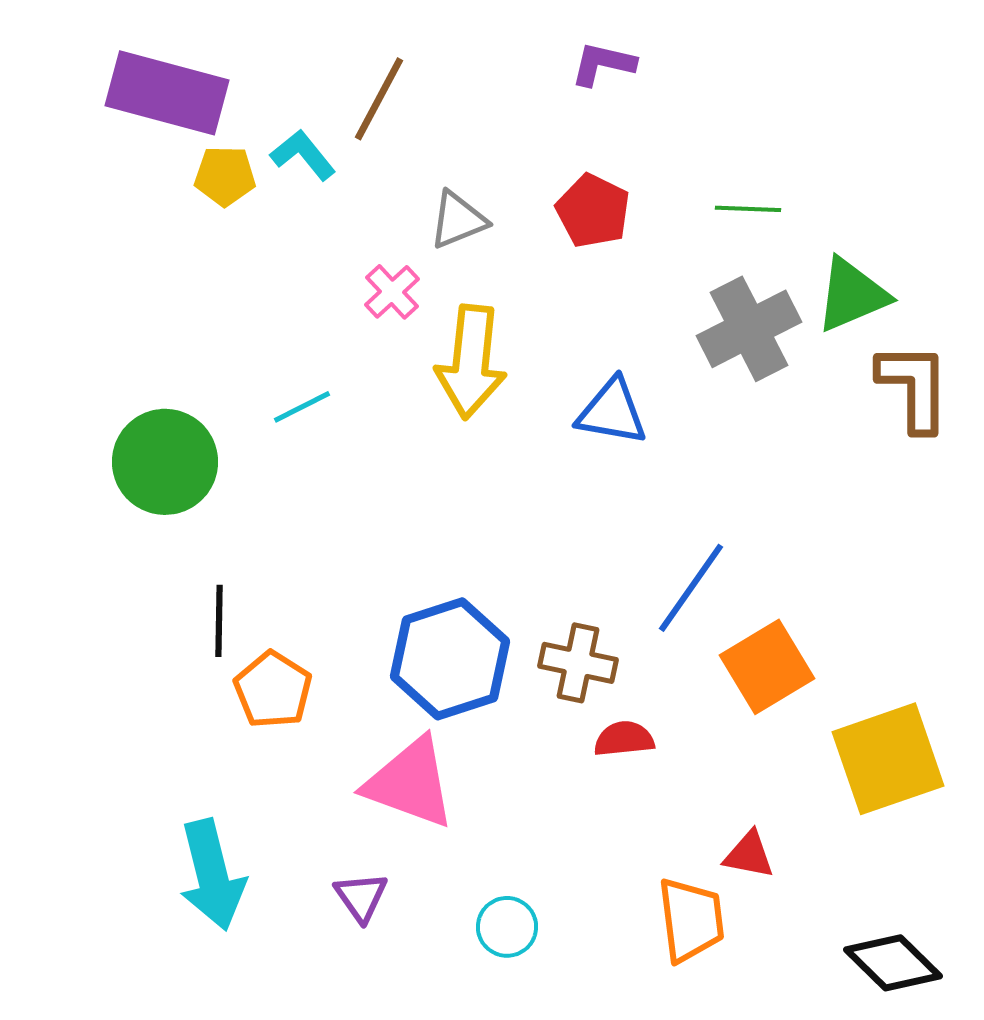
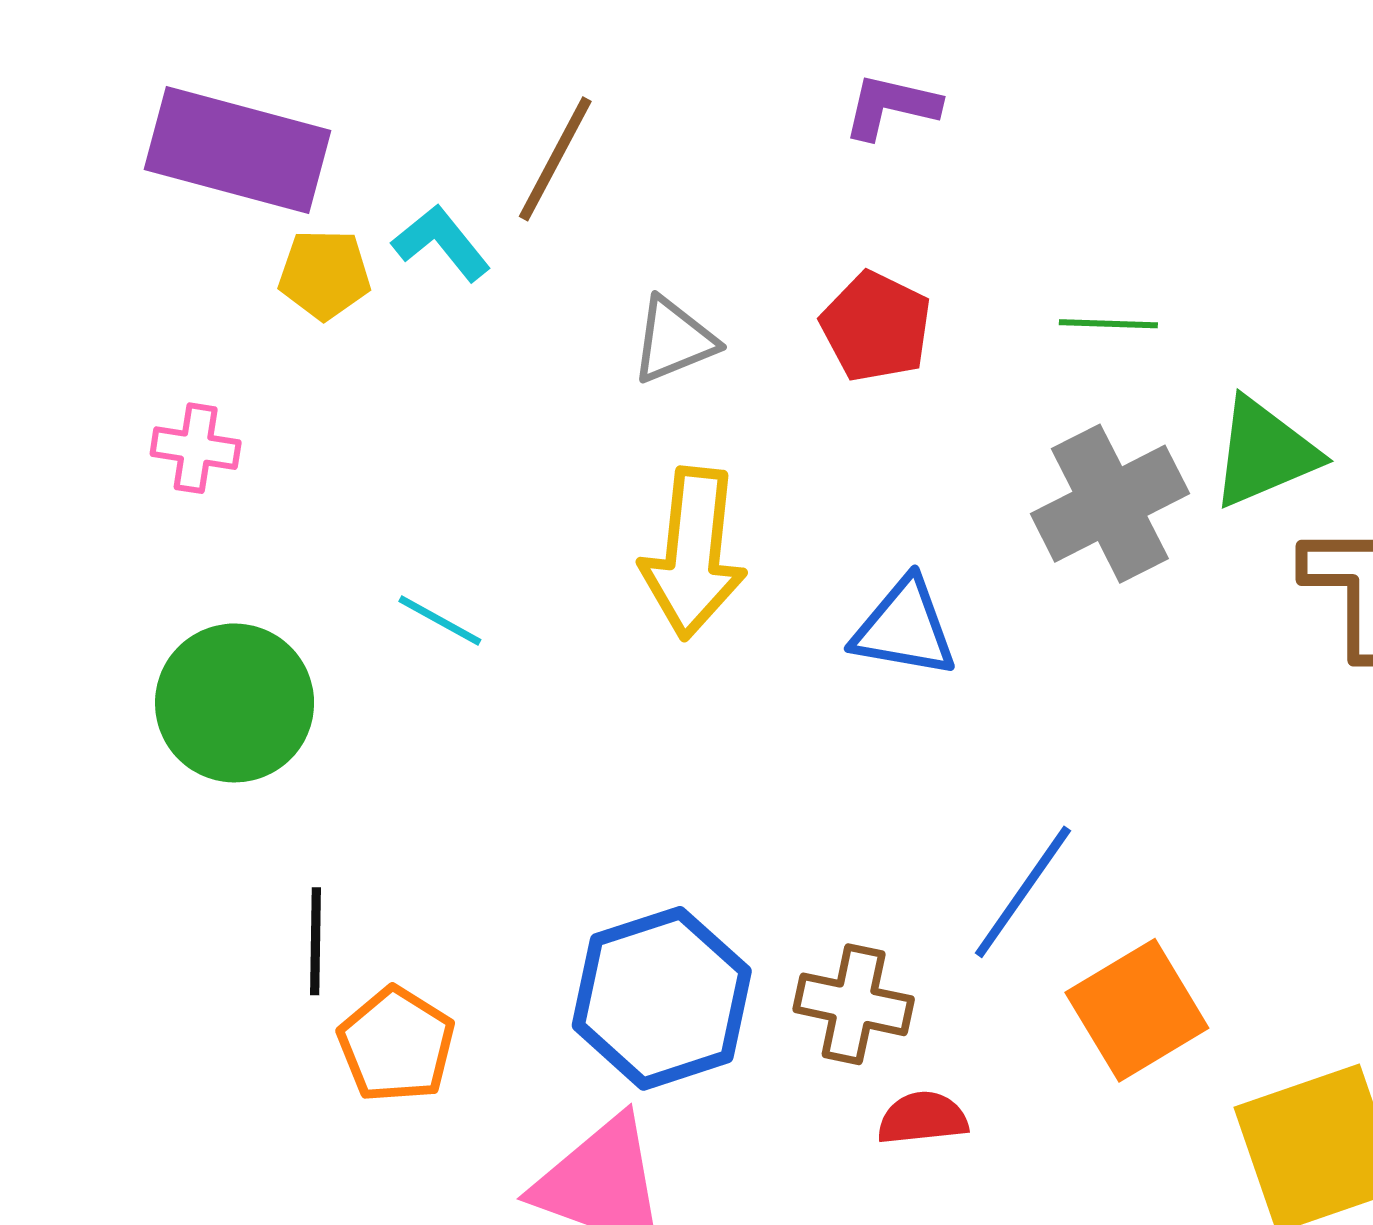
pink cross: (392, 292) -> (196, 448), moved, turned -38
cyan line: (302, 407) -> (440, 621), turned 56

